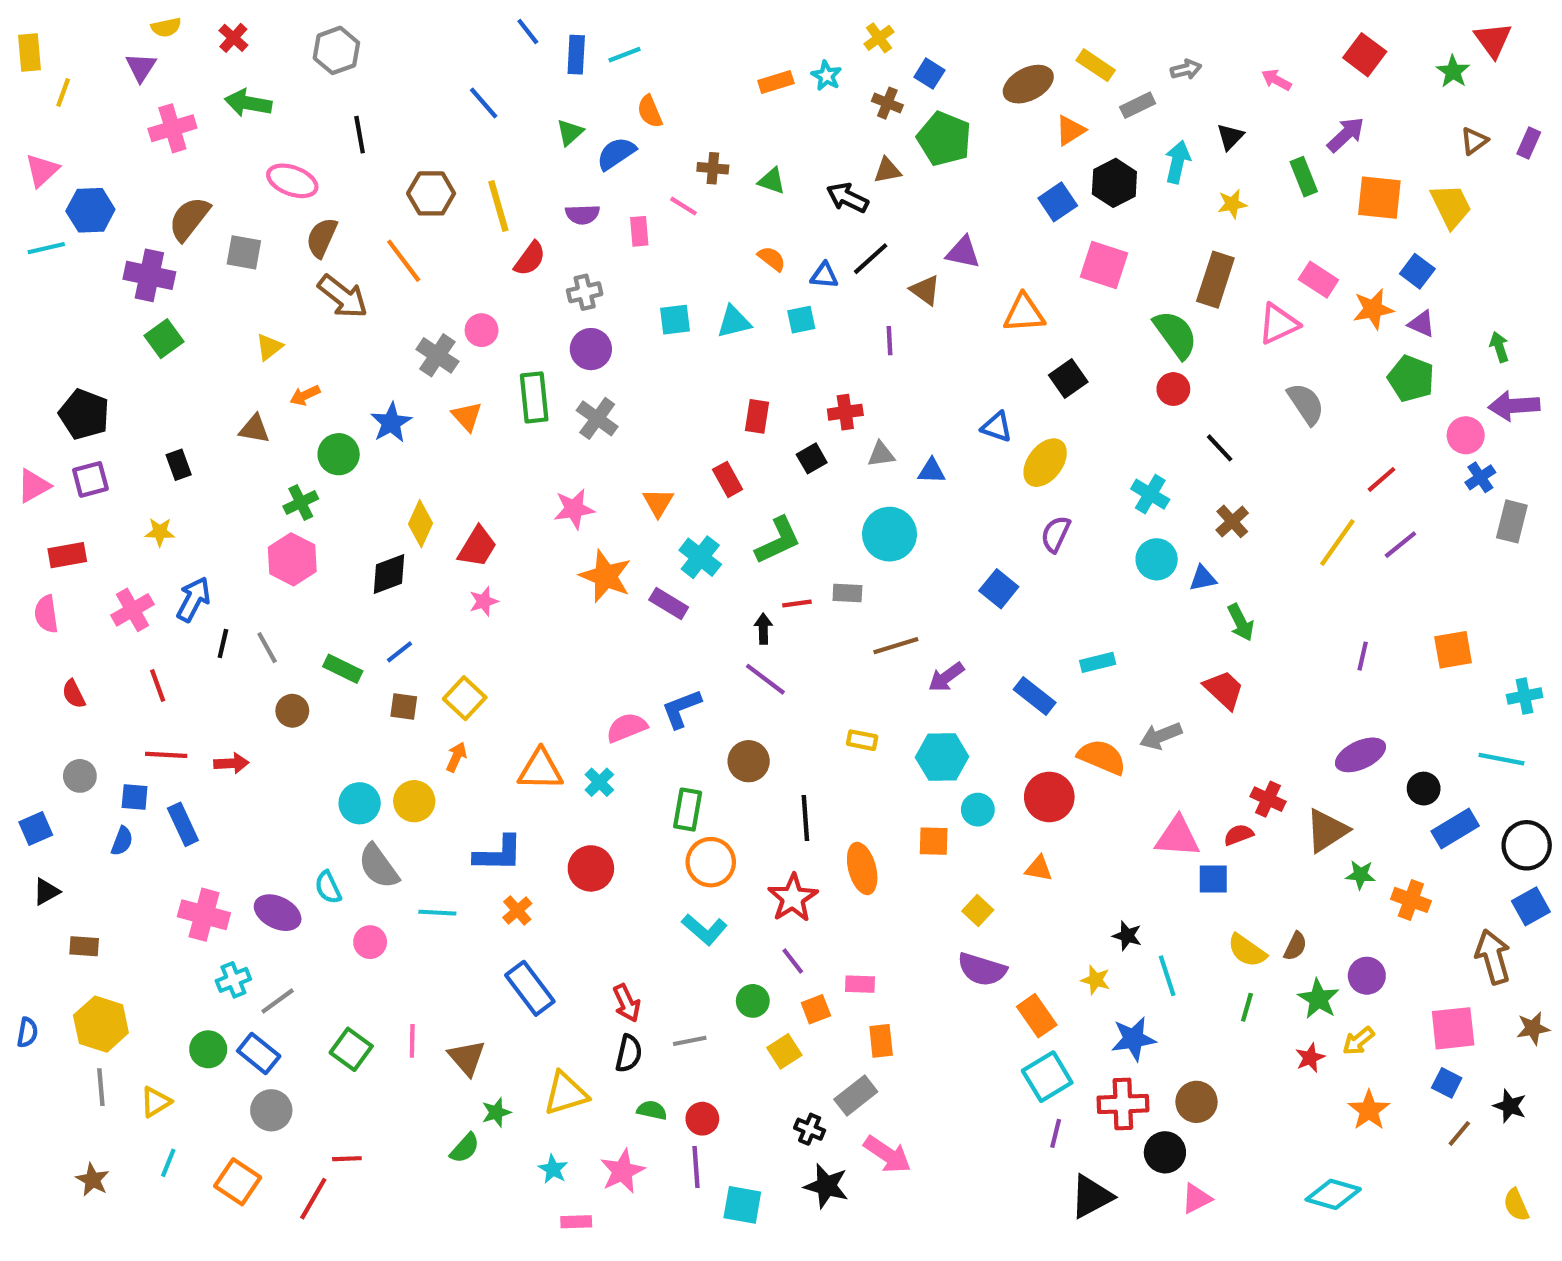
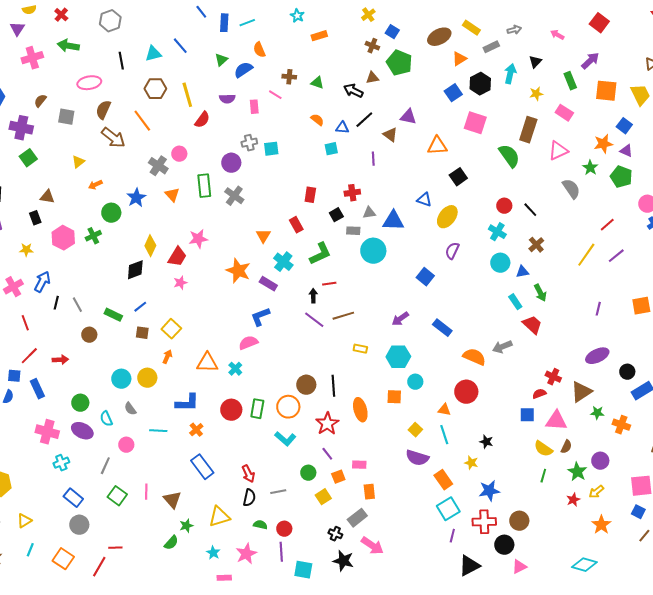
green star: (1453, 71) -> (590, 168), moved
cyan star: (826, 76) -> (297, 16), moved
pink ellipse: (292, 181) -> (89, 83), turned -30
brown semicircle: (189, 219) -> (40, 101), size x0.6
pink rectangle: (1318, 280) -> (564, 113), moved
gray cross: (585, 292) -> (249, 143), moved
cyan triangle: (734, 322) -> (153, 54), moved
red circle: (1173, 389) -> (504, 206), moved
brown triangle: (254, 429) -> (47, 197), moved
blue triangle: (932, 471) -> (393, 221), size x1.6
pink star: (574, 509) -> (198, 239), moved
pink hexagon: (292, 559) -> (63, 238), moved
gray rectangle: (847, 593) -> (353, 231), moved
brown line: (896, 646) -> (343, 316), moved
cyan rectangle: (1098, 662) -> (515, 302), moved, turned 70
blue L-shape: (681, 709) -> (260, 317), moved
red line: (166, 755) -> (29, 356), turned -48
brown circle: (749, 761) -> (306, 385), moved
red circle: (1049, 797) -> (466, 392), moved
green rectangle: (688, 810) -> (257, 409), moved
pink triangle: (1178, 837) -> (556, 421), moved
gray semicircle: (379, 866) -> (130, 409), size x0.6
cyan line: (1167, 976) -> (444, 435), moved
gray line: (278, 1001) -> (105, 466), moved, turned -30
green circle: (208, 1049) -> (80, 403), moved

